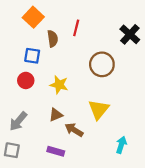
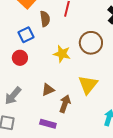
blue square: (32, 56) -> (26, 35), turned -35
yellow star: (59, 85) -> (62, 54), moved
brown arrow: (74, 130) -> (65, 104), turned 78

